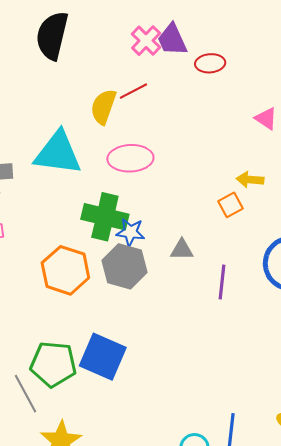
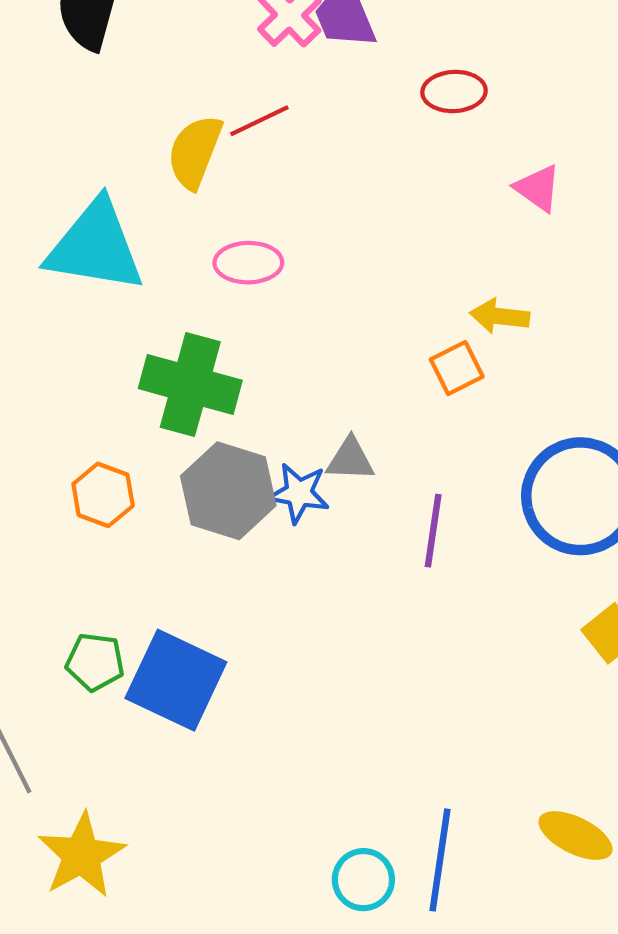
red ellipse: (210, 63) -> (454, 91), moved
pink ellipse: (130, 158) -> (248, 263), size x0.7
blue star: (130, 232) -> (299, 493), moved
orange hexagon: (65, 270) -> (103, 495), size x0.6
green pentagon: (53, 364) -> (95, 662), moved, size x0.6

